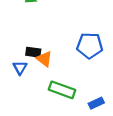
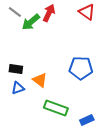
black rectangle: (33, 52) -> (16, 69), moved
blue triangle: (20, 68) -> (18, 88), turned 40

